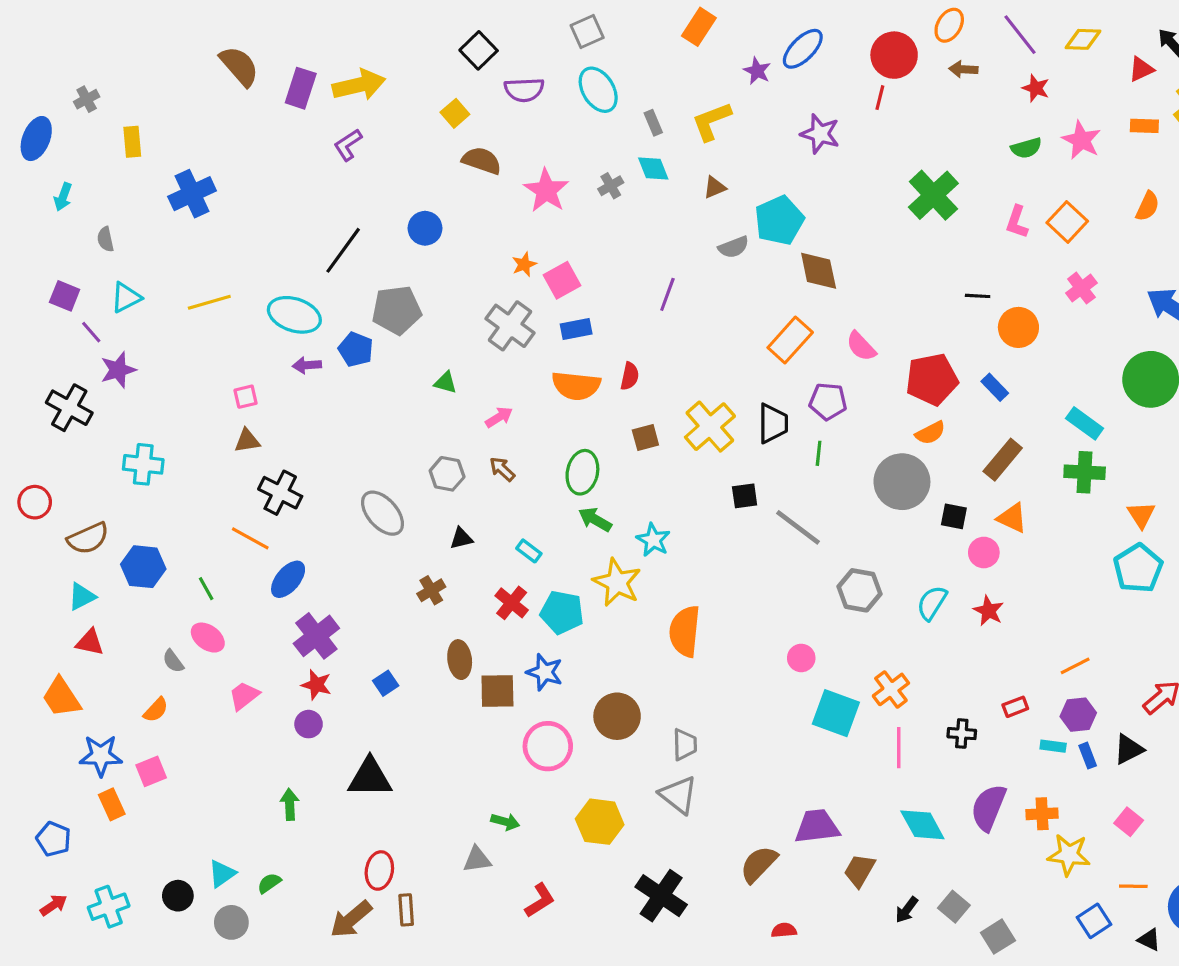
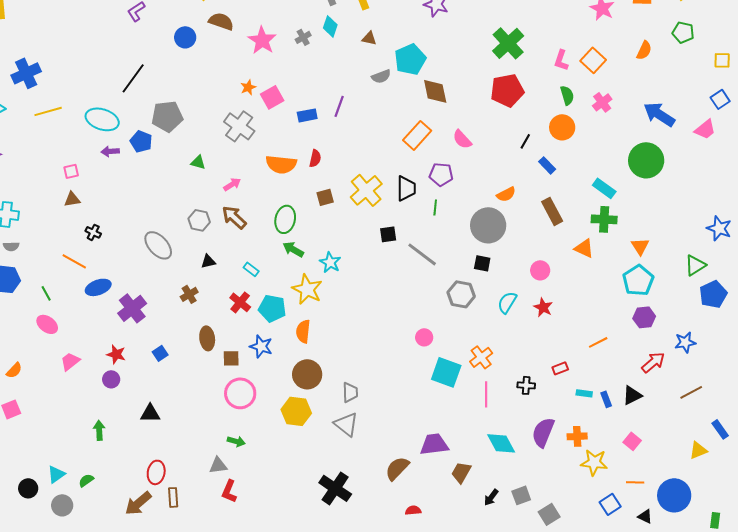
green semicircle: (1026, 148) -> (567, 95), moved, turned -90
cyan diamond: (653, 168) -> (330, 26), turned 40
brown triangle: (715, 187) -> (369, 38), turned 35
blue cross: (192, 194) -> (26, 73), moved
blue circle: (425, 228) -> (185, 37), moved
black line: (978, 296) -> (525, 141), moved, turned -63
blue rectangle: (576, 329) -> (307, 115), moved
red pentagon: (932, 379) -> (507, 90), moved
brown rectangle: (1003, 460) -> (552, 211), turned -68
brown arrow: (502, 469) -> (234, 217), size x1.5
black cross: (280, 493) -> (93, 232), size x0.6
black square: (954, 516) -> (482, 263), moved
orange triangle: (1012, 518) -> (584, 248), moved
blue ellipse: (288, 579) -> (98, 287), turned 30
orange semicircle: (685, 631) -> (303, 331), moved, size x0.7
purple cross: (316, 636) -> (132, 308), moved
gray semicircle: (173, 661) -> (11, 246), moved, turned -56
brown square: (497, 691) -> (231, 358), size x0.7
purple hexagon: (1078, 715) -> (644, 317), moved
pink circle: (548, 746) -> (240, 393), moved
black triangle: (370, 778) -> (150, 413), size x0.7
yellow hexagon: (600, 822) -> (296, 411), moved
red L-shape: (540, 900) -> (229, 491), moved, turned 145
gray square: (954, 907) -> (521, 495), turned 30

